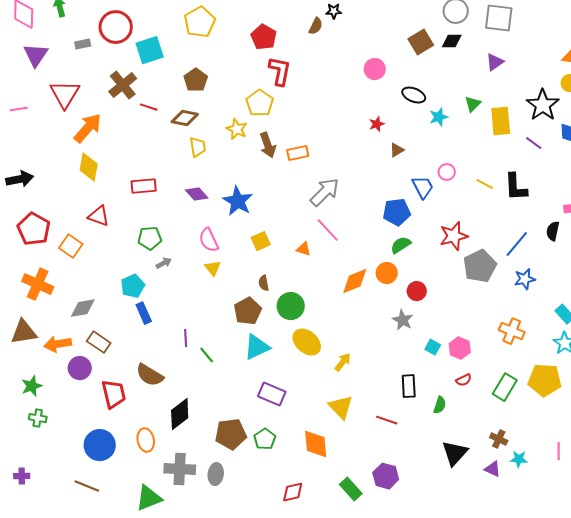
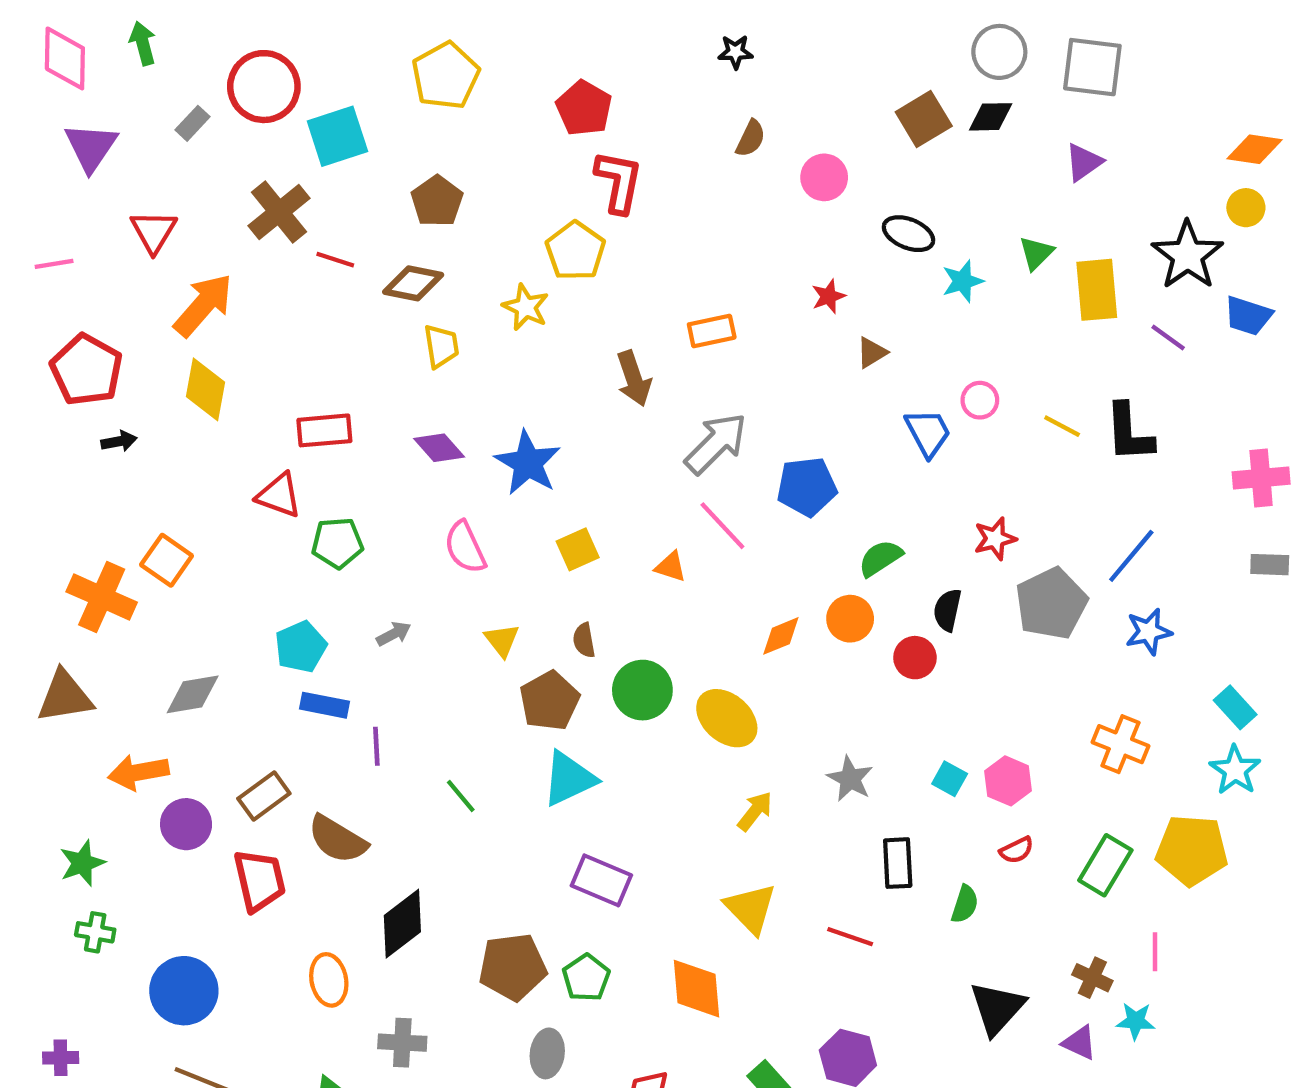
brown semicircle: (316, 26) -> (751, 138), moved
gray rectangle: (83, 44) -> (193, 123), turned -35
red triangle: (65, 94) -> (154, 231), size x0.7
brown arrow: (268, 145) -> (634, 379), moved
orange rectangle: (298, 153) -> (712, 331), moved
black arrow: (20, 179) -> (119, 441), moved, size x0.6
blue pentagon: (397, 212) -> (807, 487), moved
red triangle: (99, 216) -> (279, 495), moved
red pentagon: (34, 229) -> (87, 370), moved
black semicircle: (553, 231) -> (947, 610), moved
red star: (454, 236) -> (995, 539), size x0.7
gray arrow: (164, 263) -> (394, 634), moved
yellow triangle: (213, 268) -> (502, 640), moved
orange diamond: (355, 281) -> (781, 636), size x0.7
orange cross: (38, 284) -> (102, 597), moved
blue rectangle: (144, 313) -> (324, 705), turned -55
gray star: (403, 320) -> (850, 779), moved
brown triangle: (24, 332) -> (65, 697), moved
purple line: (186, 338) -> (376, 746), moved
brown rectangle: (99, 342) -> (264, 796), moved, turned -70
yellow ellipse: (307, 342) -> (727, 718), moved
blue circle: (100, 445) -> (184, 991), moved
pink line: (559, 451) -> (1155, 952), moved
gray cross: (180, 469) -> (402, 1043), size x0.7
gray ellipse: (216, 474) -> (547, 1053), moved

